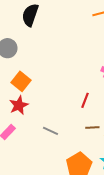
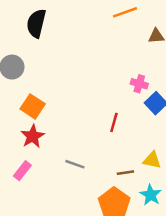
brown line: (92, 128) -> (125, 173), moved

